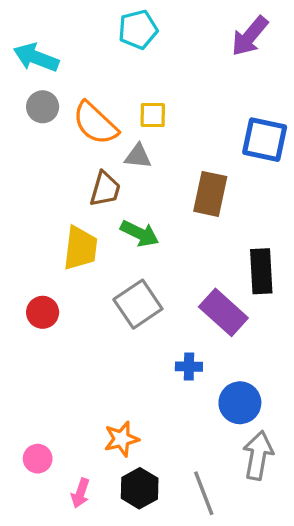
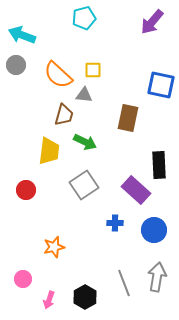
gray circle: (43, 107) -> (16, 65), moved
blue circle: (240, 403) -> (154, 230), moved
orange star: (122, 439) -> (54, 247), moved
gray line: (204, 493) -> (124, 283), moved

